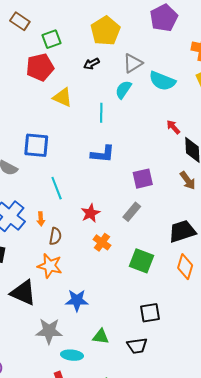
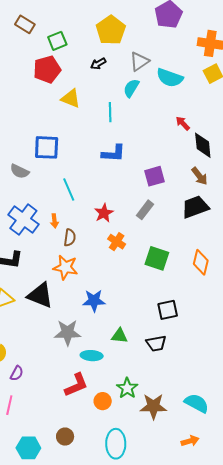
black trapezoid: (182, 231) -> (195, 207), moved

